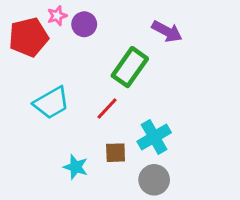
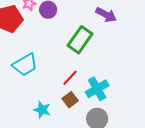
red line: (107, 108) -> (70, 78), moved
brown square: (116, 153) -> (70, 100), turned -35

